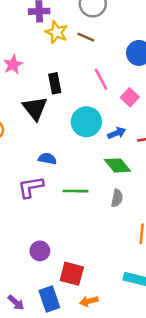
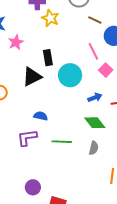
brown line: (86, 37) -> (95, 20), moved
pink line: (101, 79) -> (93, 51), moved
black triangle: (35, 108) -> (32, 77), turned 40
cyan circle: (86, 122) -> (70, 75), moved

